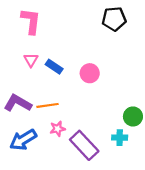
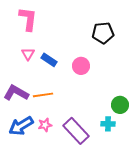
black pentagon: (114, 19) -> (103, 33), moved
pink star: (58, 129) -> (45, 125), moved

